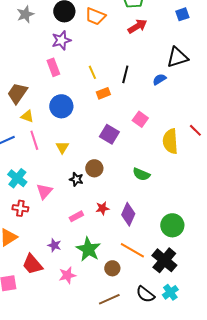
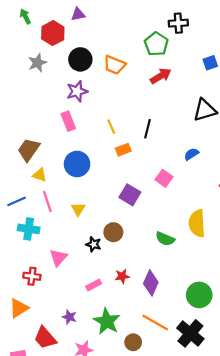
blue semicircle: (159, 79) -> (191, 154), moved
yellow semicircle: (170, 141) -> (197, 223), moved
cyan cross: (17, 178) -> (29, 229), moved, turned -30

